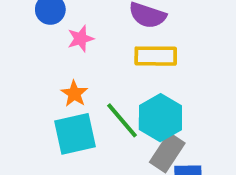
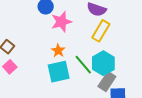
pink star: (81, 39) -> (61, 22), size x1.5
yellow rectangle: (156, 56) -> (101, 31), turned -60

